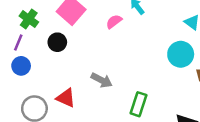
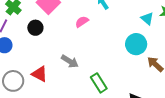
pink semicircle: (114, 22) -> (82, 22), moved
green rectangle: (138, 104) -> (99, 83), turned -54

